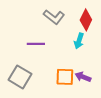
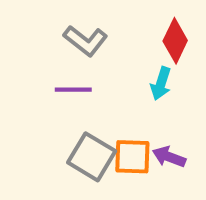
gray L-shape: (54, 17) -> (86, 41), moved
gray square: (20, 77) -> (92, 157), moved

